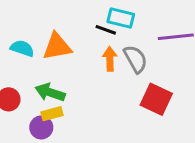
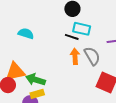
orange triangle: (57, 47) -> (15, 72), moved
cyan semicircle: (22, 48) -> (26, 34), moved

